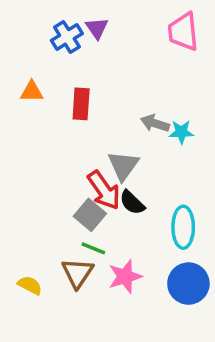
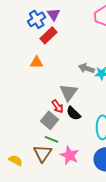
orange triangle: (32, 92) -> (37, 62), moved
red rectangle: (81, 104) -> (49, 35), moved, turned 42
red arrow: (104, 190) -> (58, 106), size x0.6
pink star: (125, 276) -> (70, 155), turned -30

